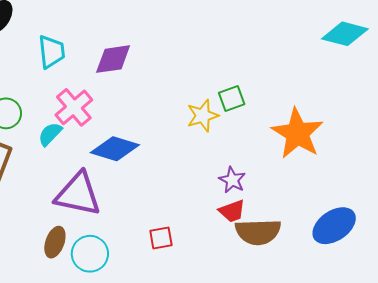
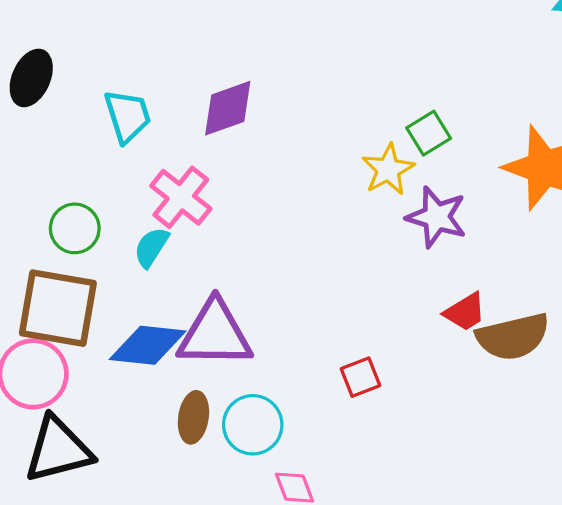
blue diamond: (115, 149) -> (148, 345), moved
purple star: (232, 180) -> (437, 217), moved, size x1.4

